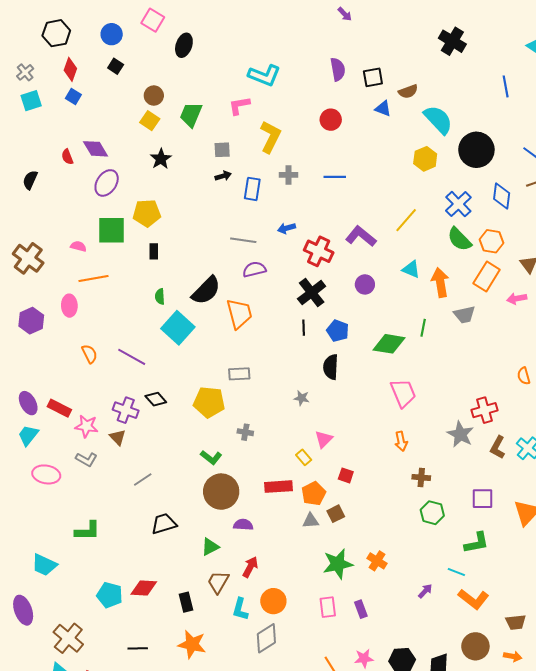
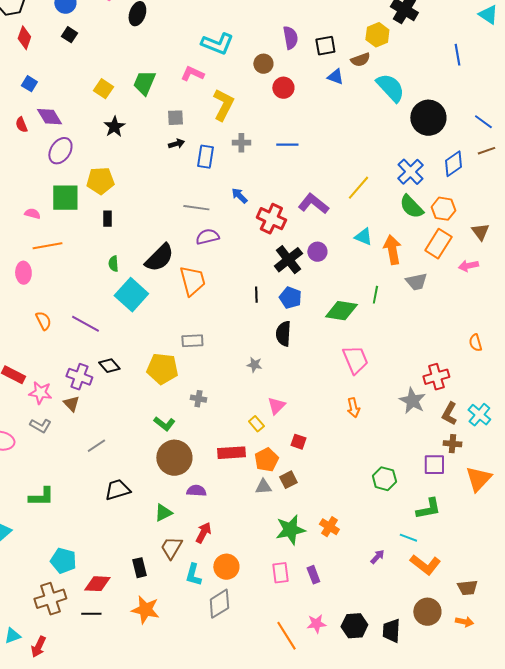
brown circle: (154, 95) -> (263, 64), moved
blue square: (73, 97) -> (29, 84), moved
pink L-shape: (239, 106) -> (192, 74), turned 35
yellow hexagon: (425, 159) -> (377, 35), moved
blue diamond: (502, 196) -> (453, 164), turned 48
blue arrow: (286, 228) -> (239, 196), turned 60
black cross: (312, 293) -> (288, 260), moved
brown cross: (421, 477) -> (452, 444), moved
red diamond: (144, 588) -> (97, 584), moved
brown cross: (68, 638) -> (50, 599), moved, turned 32

